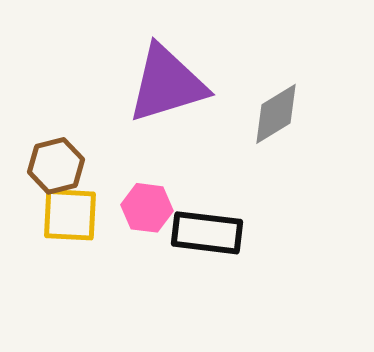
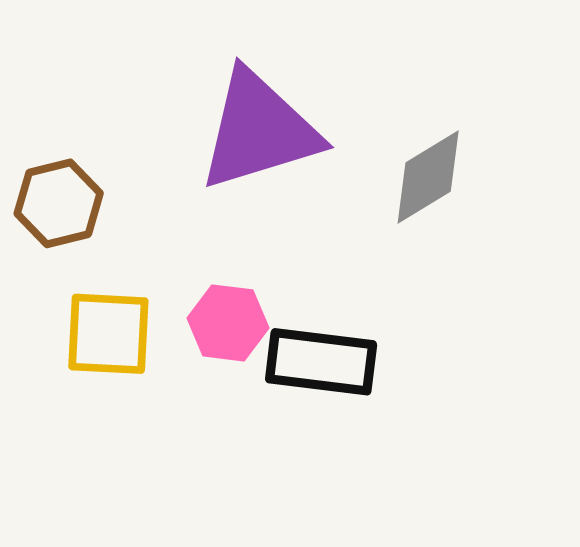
brown hexagon: (56, 166) -> (59, 203), moved

